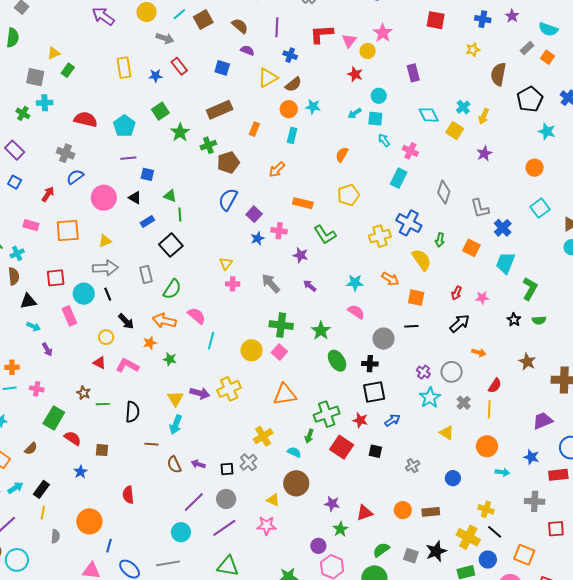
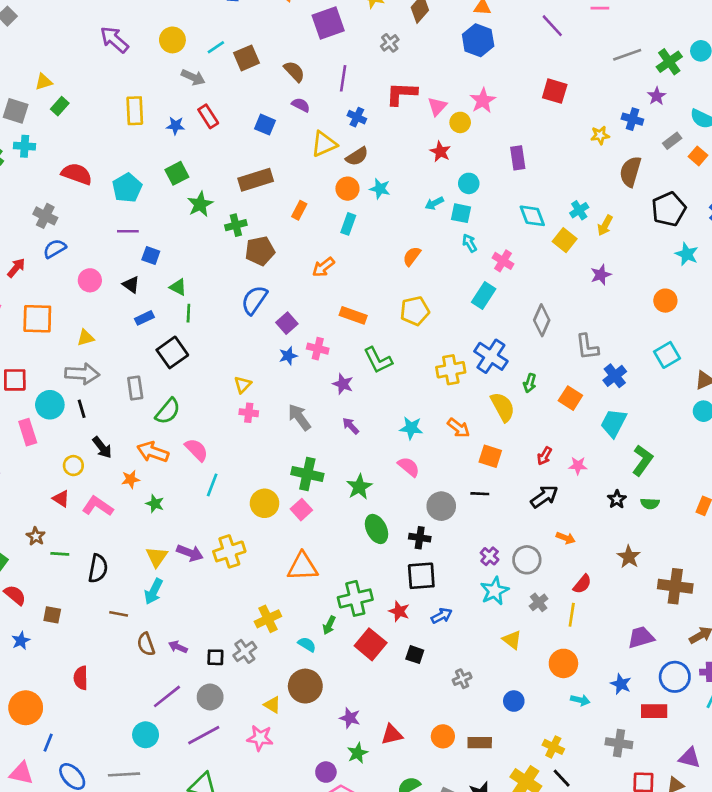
blue cross: (483, 19) -> (632, 119), moved
pink circle: (104, 198) -> (90, 280), size x0.7

